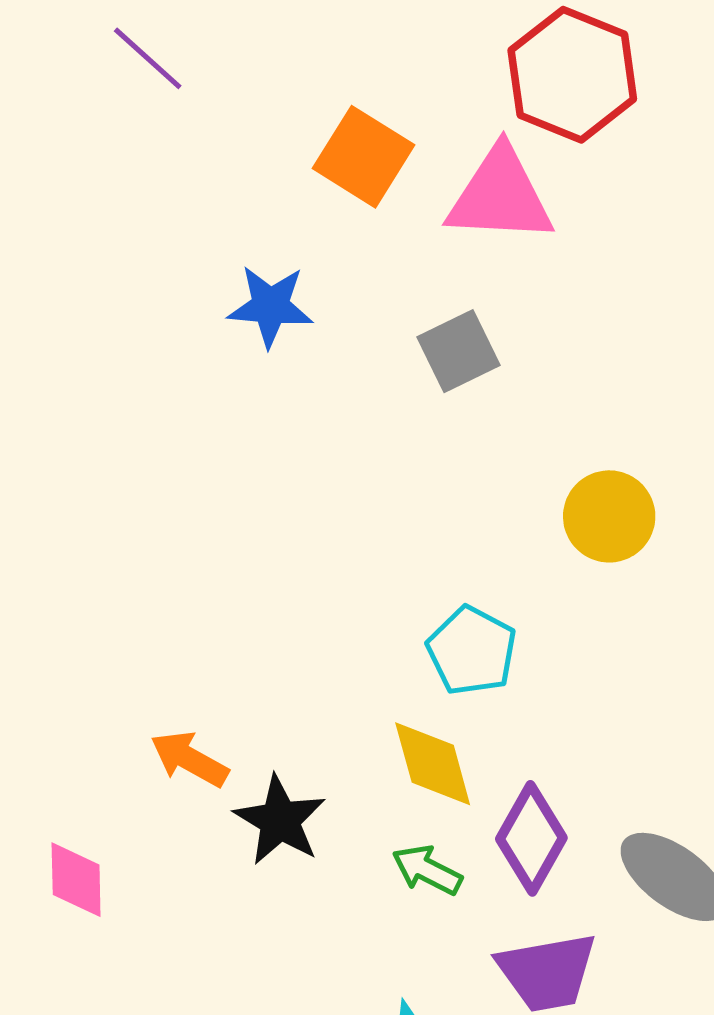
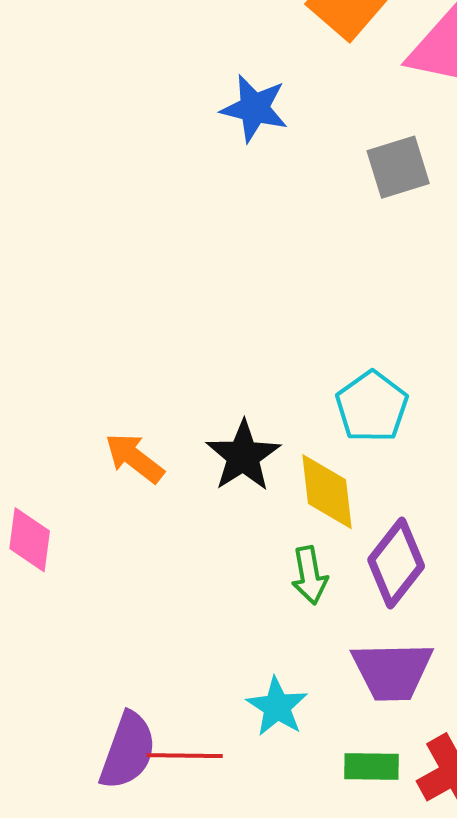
black star: (280, 820) -> (243, 456), moved
green arrow: (427, 870) -> (309, 575), turned -136

